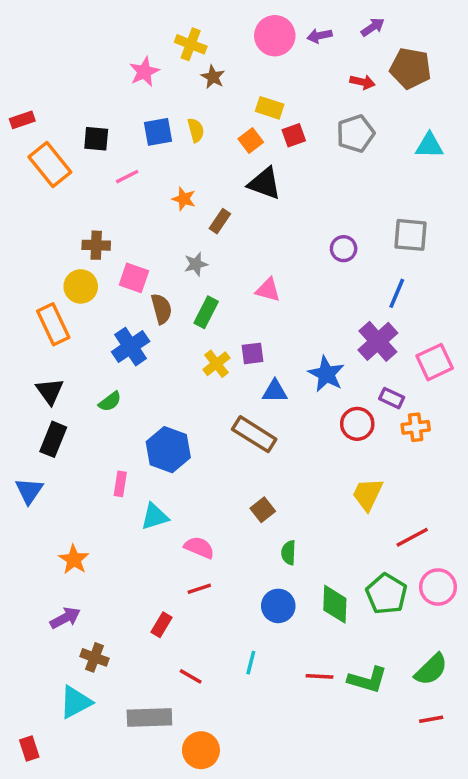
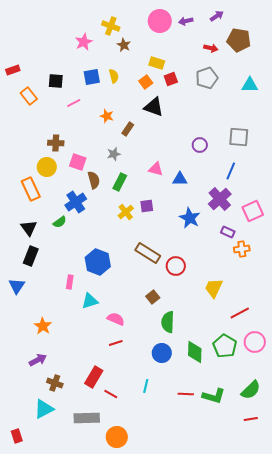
orange rectangle: (50, 164) -> (29, 96), size x0.7
blue triangle: (275, 391) -> (180, 179), moved
green semicircle: (110, 402) -> (60, 222), moved
red circle: (357, 424) -> (176, 266), moved
green semicircle: (289, 553) -> (168, 322), size x1.5
red rectangle: (161, 625) -> (94, 377), moved, size x1.5

